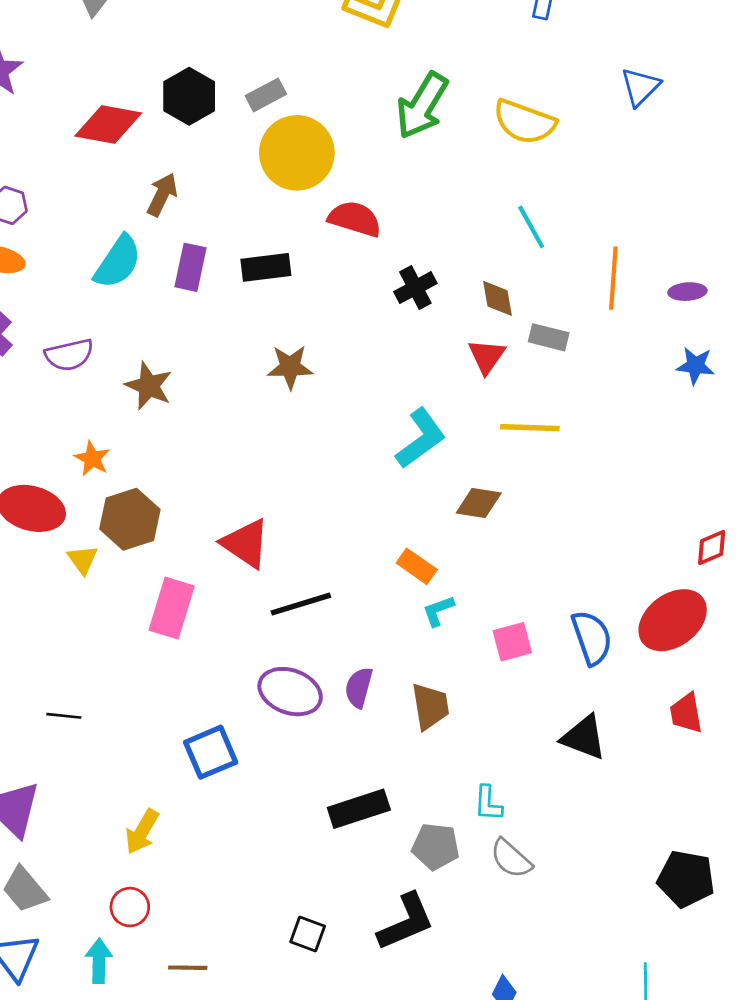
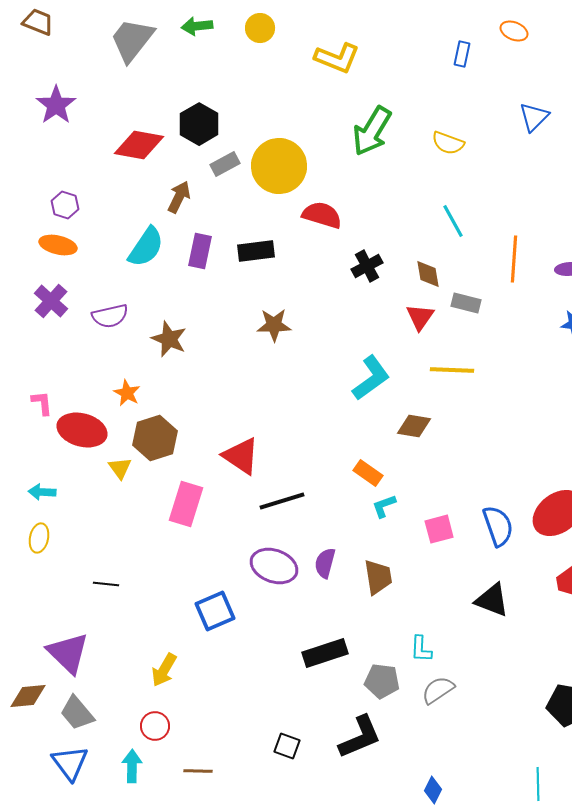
gray rectangle: (266, 95) -> (225, 164), moved
yellow semicircle: (524, 122) -> (448, 143), size x0.7
gray semicircle: (511, 859) -> (438, 690), turned 104

